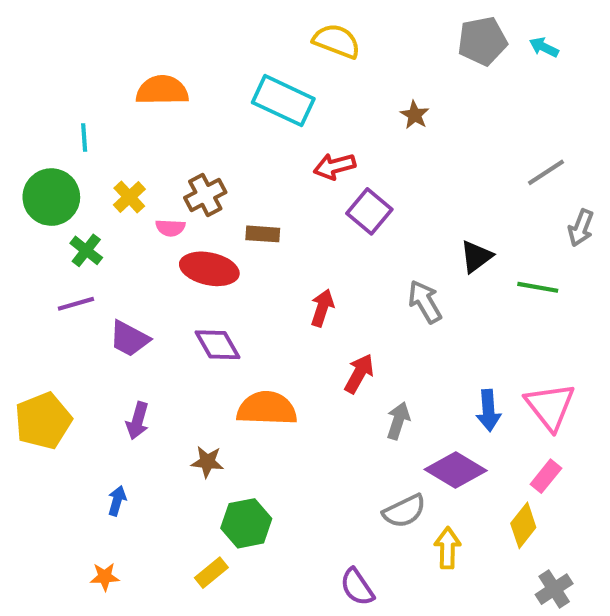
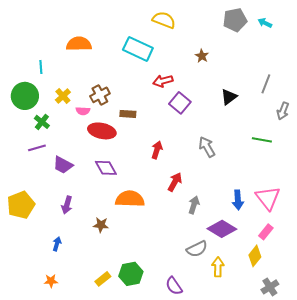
gray line: (546, 172) -> (266, 84), turned -36
black triangle: (476, 257) -> (229, 97), moved
green hexagon: (246, 523) -> (131, 274), moved

